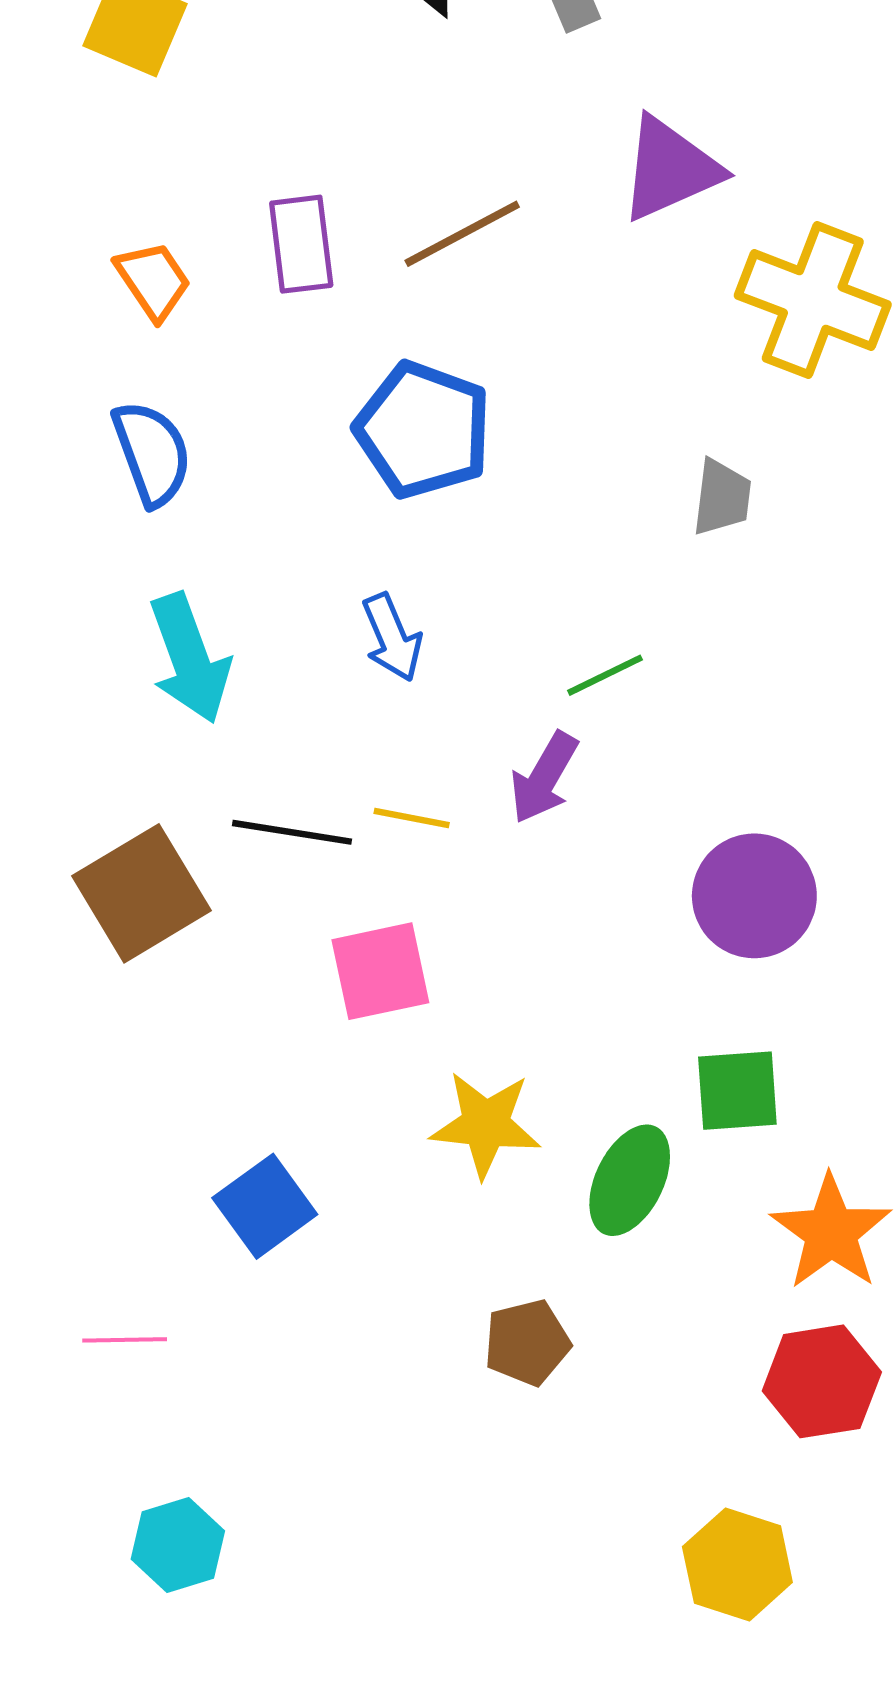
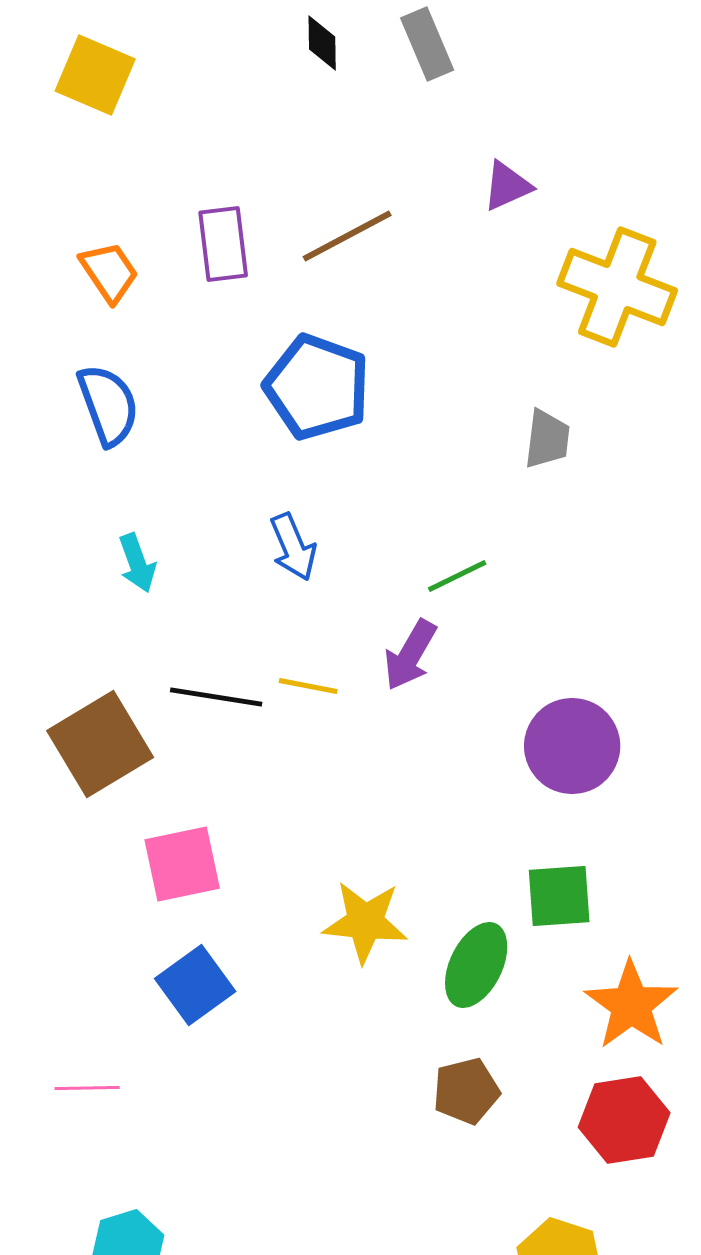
purple triangle: (670, 169) -> (507, 186), size x0.6
cyan arrow: (190, 658) -> (137, 563), size x0.6
pink square: (380, 971) -> (182, 864), moved
brown pentagon: (527, 1343) -> (466, 1091), moved

